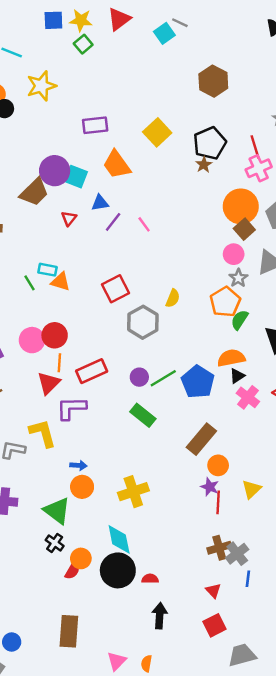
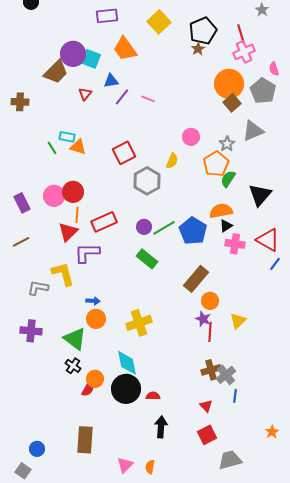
pink line: (144, 224) -> (148, 99), turned -32
pink circle: (234, 254) -> (191, 137), moved
pink cross: (248, 397) -> (235, 244), turned -30

